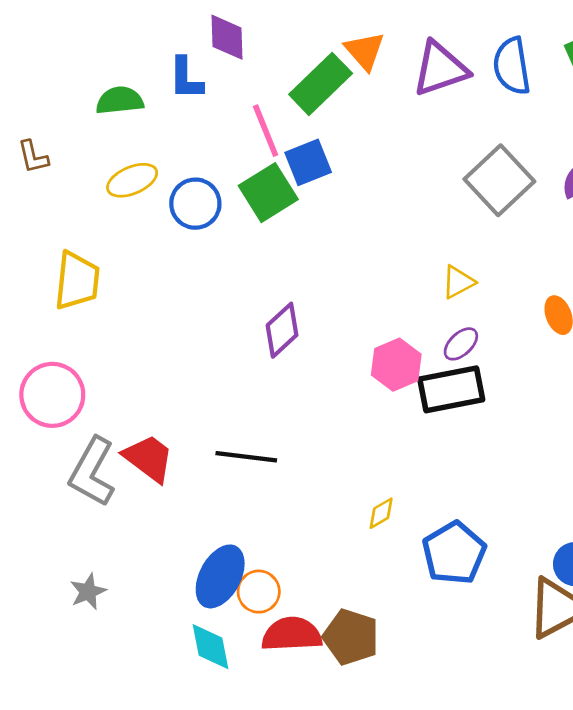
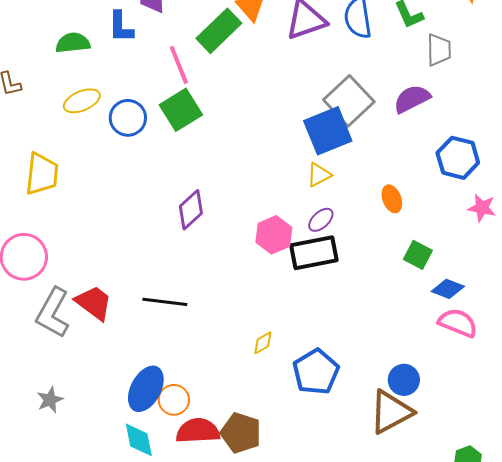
blue square: (308, 162) -> (328, 131), moved, size x1.4

